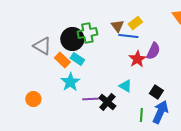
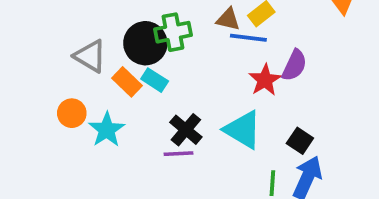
brown triangle: (117, 26) -> (228, 19), turned -40
cyan star: (70, 82) -> (107, 130), moved
cyan triangle: (125, 86) -> (243, 130), size x1.6
orange circle: (33, 99) -> (72, 113), moved
black cross: (107, 102) -> (186, 130), moved

